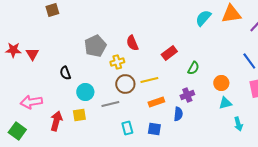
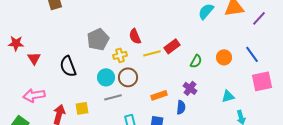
red triangle: (32, 54) -> (34, 58), moved
black semicircle: (65, 73) -> (68, 66), size x1.5
yellow line: (149, 80) -> (152, 53), moved
orange circle: (221, 83) -> (224, 57), moved
cyan circle: (85, 92) -> (106, 77), moved
purple cross: (187, 95) -> (190, 88), turned -32

